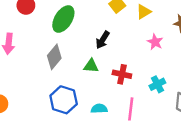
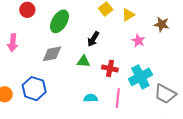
gray diamond: (54, 57) -> (52, 54), turned 40
cyan cross: (157, 84) -> (140, 77), size x1.6
blue hexagon: (64, 100) -> (34, 89), moved

